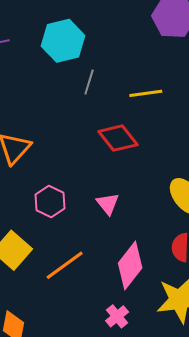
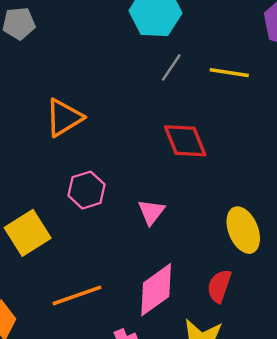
yellow line: (146, 93) -> (229, 73), moved
orange line: (65, 265) -> (77, 295), moved

